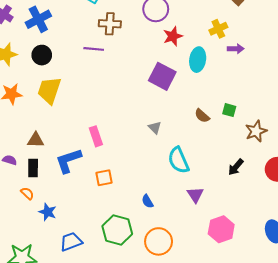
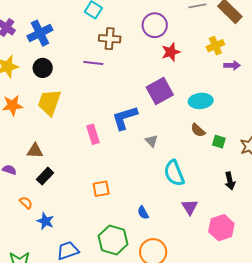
cyan ellipse: (198, 60) -> (201, 101), moved, turned 75
purple square: (162, 76) -> (160, 91), turned 32
green square: (229, 110) -> (219, 142), moved
pink rectangle: (96, 136) -> (93, 134), moved
blue L-shape: (68, 161) -> (125, 118), moved
black arrow: (236, 167) -> (230, 181), turned -54
black rectangle: (33, 168) -> (45, 176), moved, turned 42
pink hexagon: (221, 229) -> (221, 228), moved

